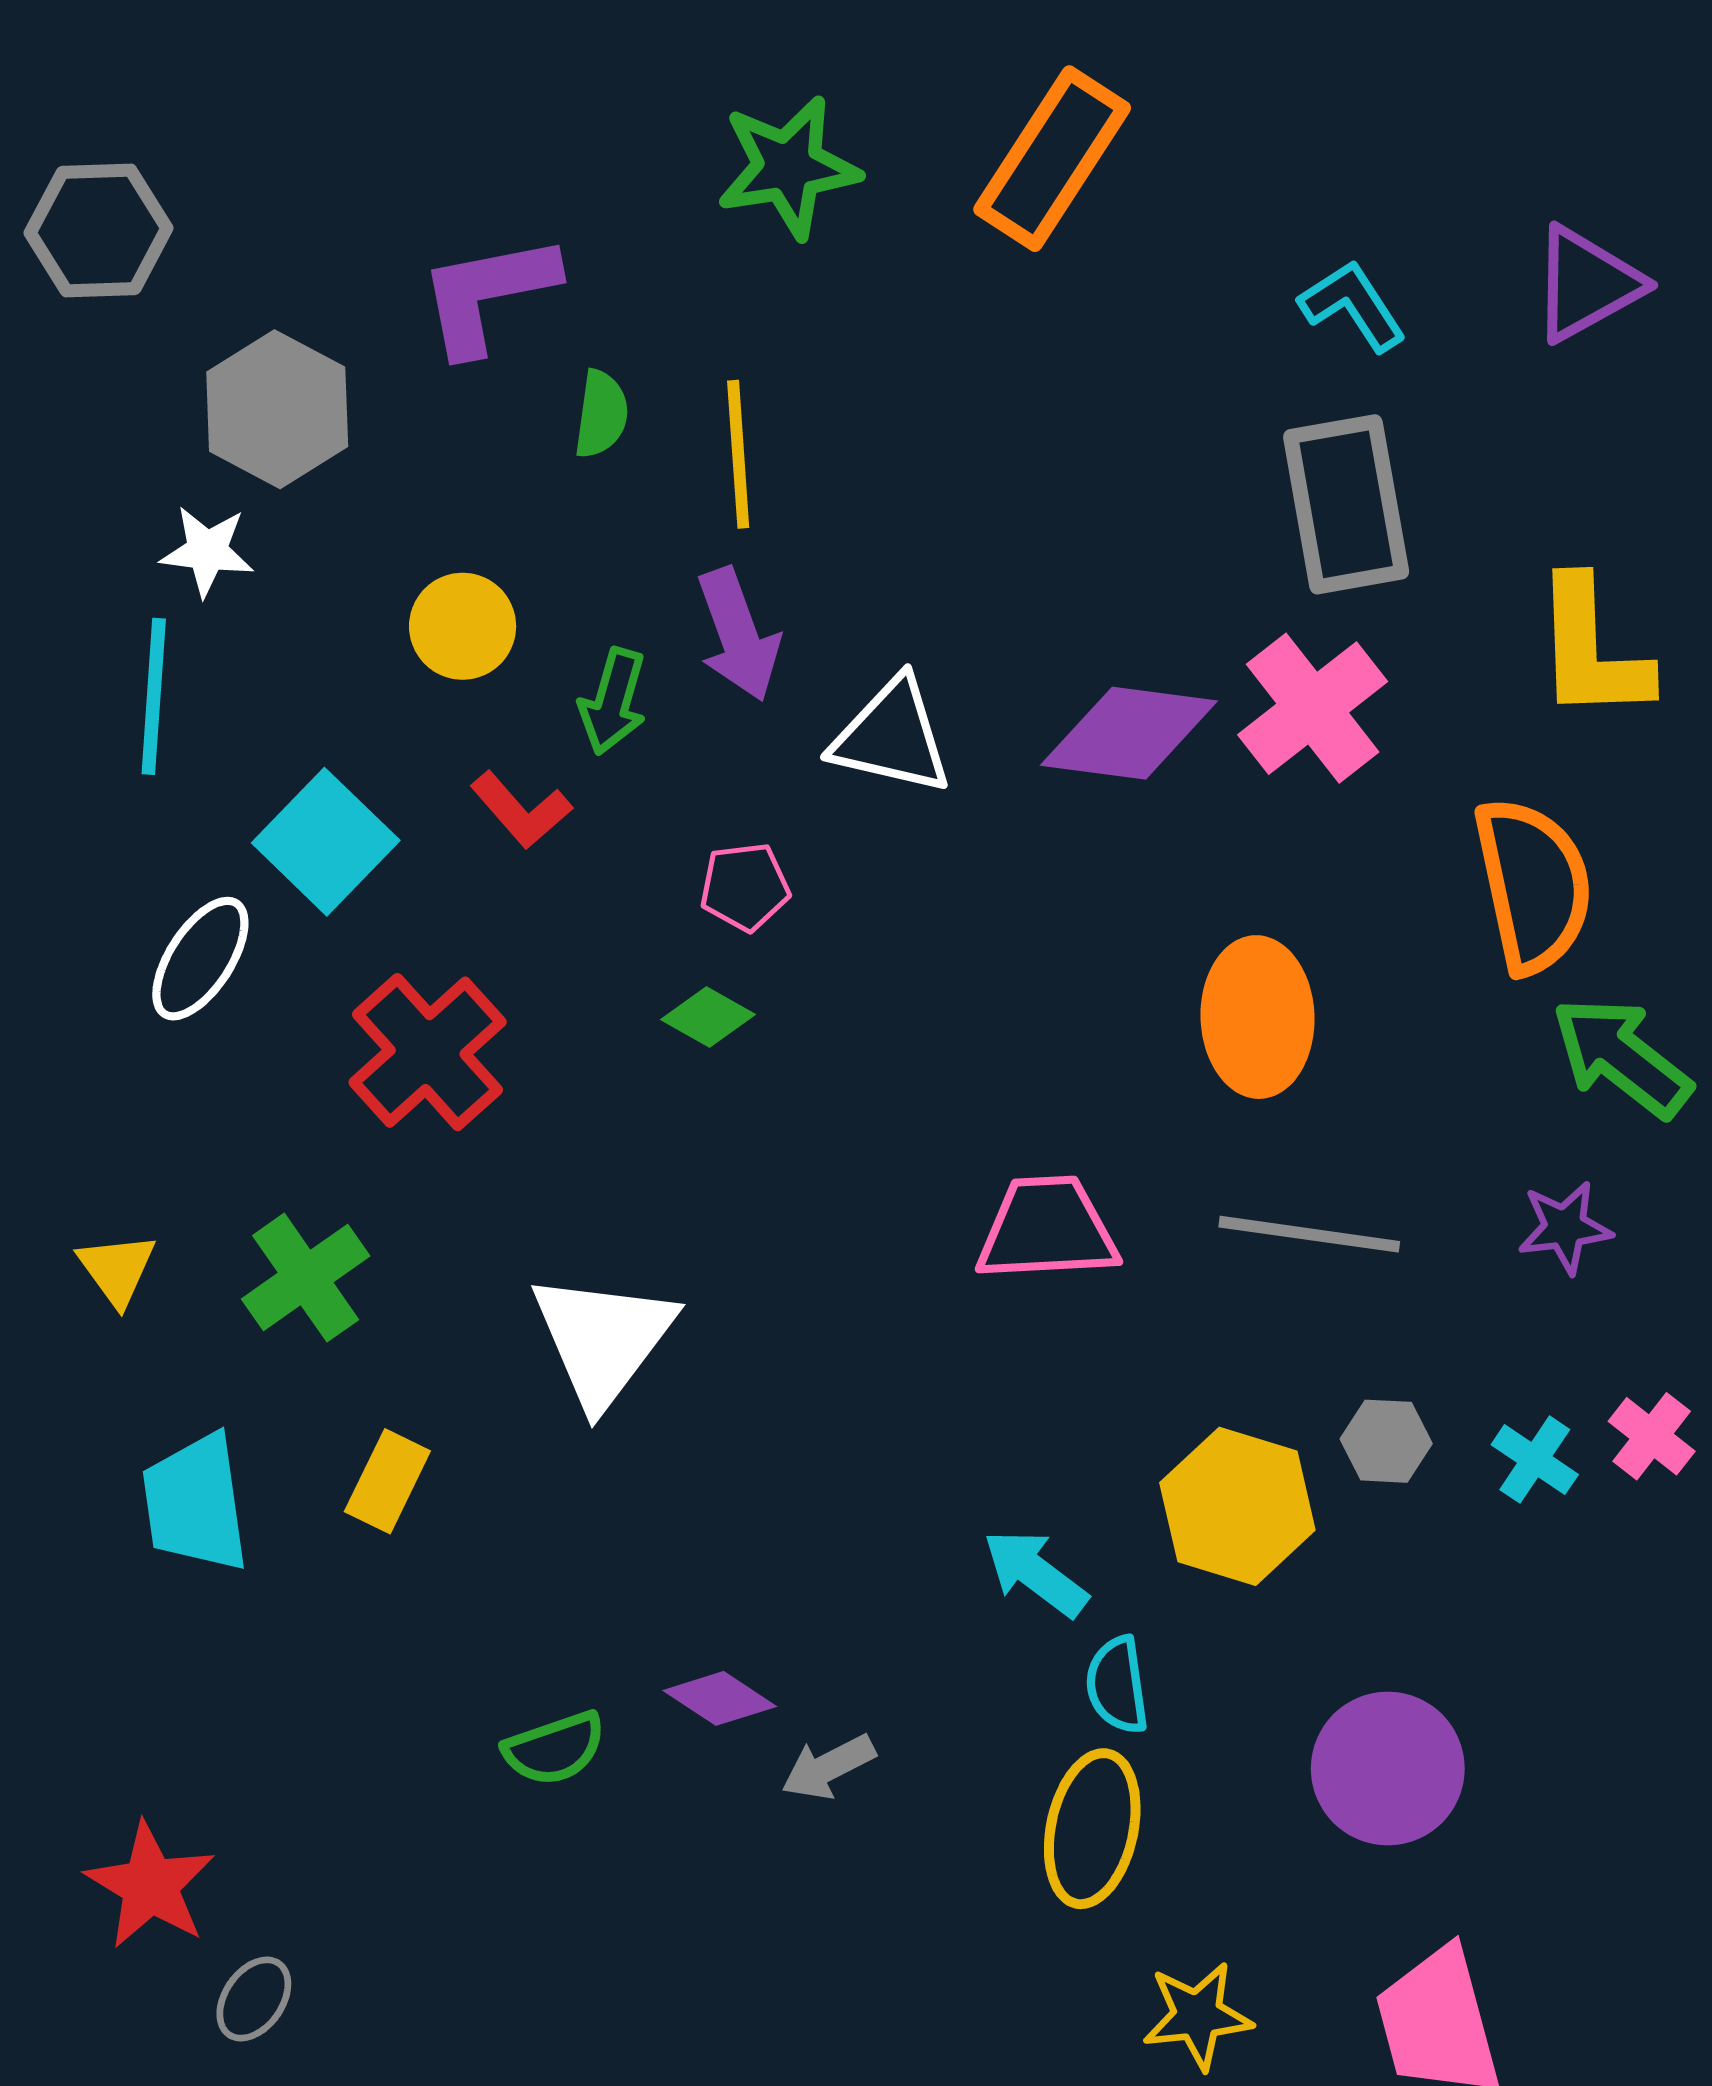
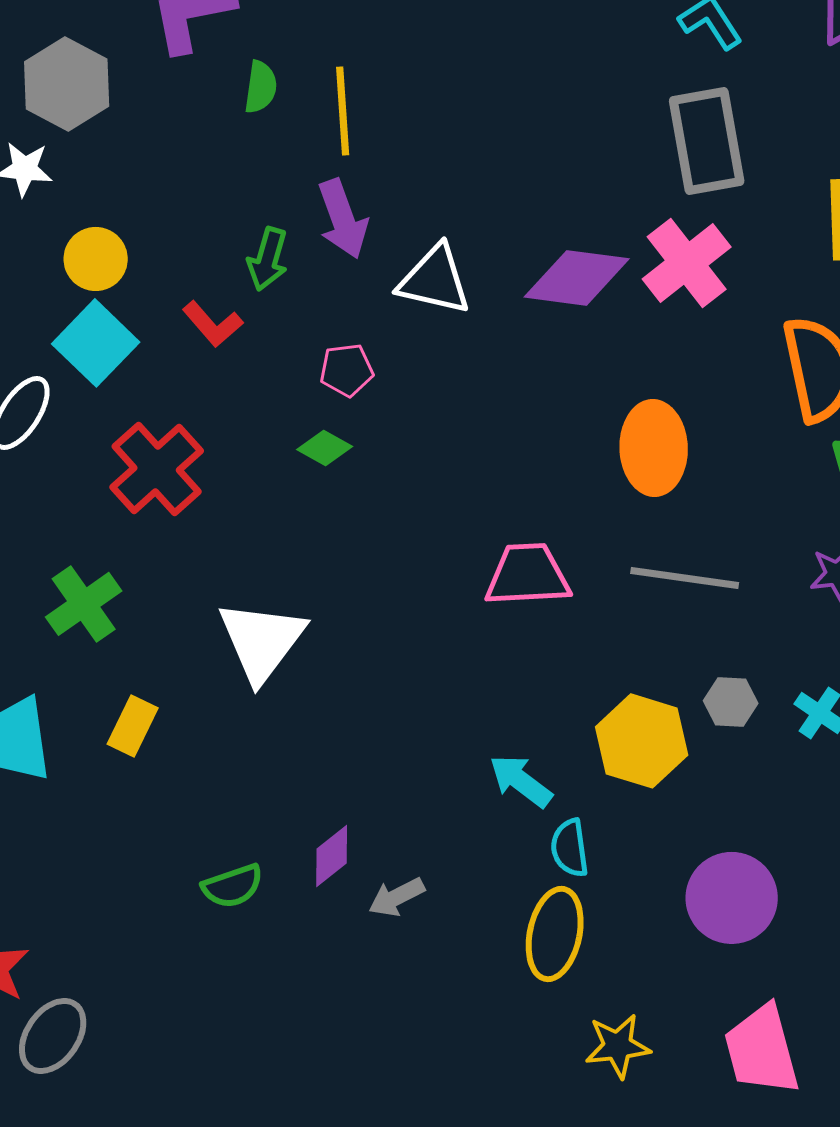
yellow circle: (463, 626) -> (96, 259), moved
purple diamond: (720, 1698) -> (332, 856), turned -72
gray ellipse: (254, 1999) -> (53, 1036), size x1.5

